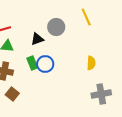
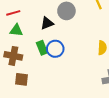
brown square: (12, 94) -> (21, 79), turned -32

